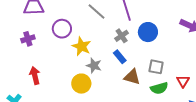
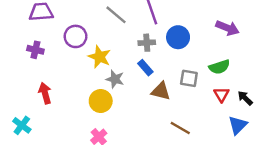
gray cross: (122, 36) -> (147, 43), turned 32
purple cross: (28, 39) -> (35, 50), turned 32
green semicircle: (159, 88) -> (219, 67), moved

